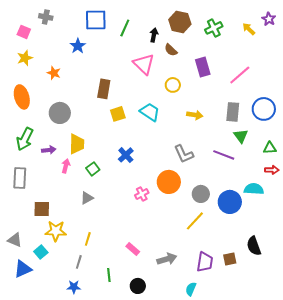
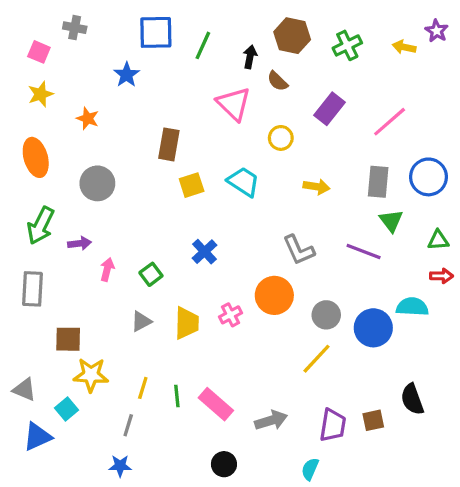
yellow arrow: (249, 29) -> (404, 47), turned -32
purple rectangle: (203, 67) -> (329, 109), turned 54
yellow trapezoid: (77, 144) -> (187, 323), moved
pink rectangle: (133, 249) -> (216, 404), size x1.5
green line: (109, 275) -> (177, 396), moved

